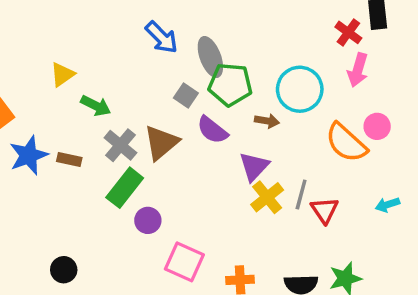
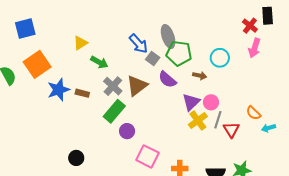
blue arrow: (162, 37) -> (139, 44), moved
cyan circle: (300, 89) -> (220, 58), size x0.7
pink circle: (377, 126) -> (211, 102), moved
orange semicircle: (346, 143) -> (253, 113), moved, size x0.6

